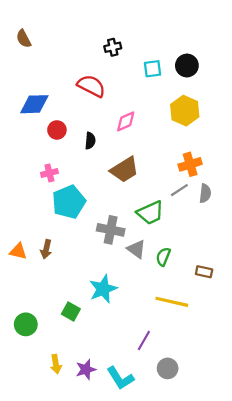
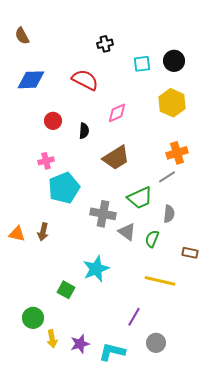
blue diamond: (34, 104) -> (31, 80), moved
gray semicircle: (205, 193) -> (169, 214), moved
green circle: (26, 324) -> (33, 318), moved
cyan L-shape: (120, 378) -> (112, 352), turned 136

